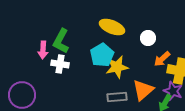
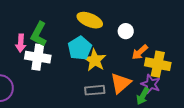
white cross: (60, 64) -> (38, 57), size x1.4
yellow star: (117, 67) -> (95, 60), turned -30

